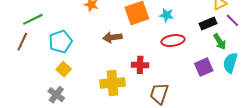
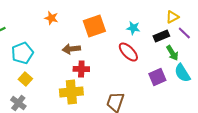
cyan star: (167, 15) -> (133, 28), moved
red ellipse: (173, 41) -> (128, 52), turned 55
cyan semicircle: (230, 63) -> (182, 73), turned -48
red cross: (140, 65) -> (81, 69), moved

